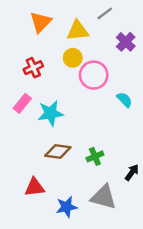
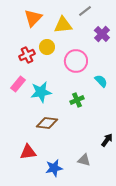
yellow circle: (73, 58) -> (47, 47), moved
green cross: (95, 156) -> (77, 100), moved
gray triangle: (104, 197) -> (84, 160), size x0.6

